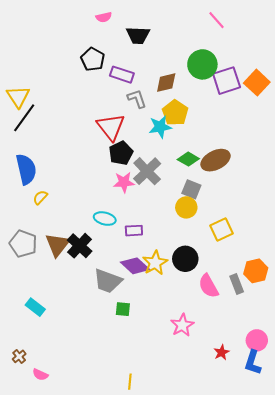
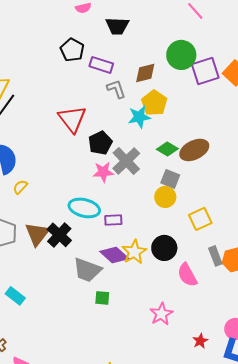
red triangle: (111, 127) -> (72, 119), moved
cyan ellipse: (105, 219) -> (84, 208), size x1.4
gray rectangle: (237, 284) -> (215, 256), moved

